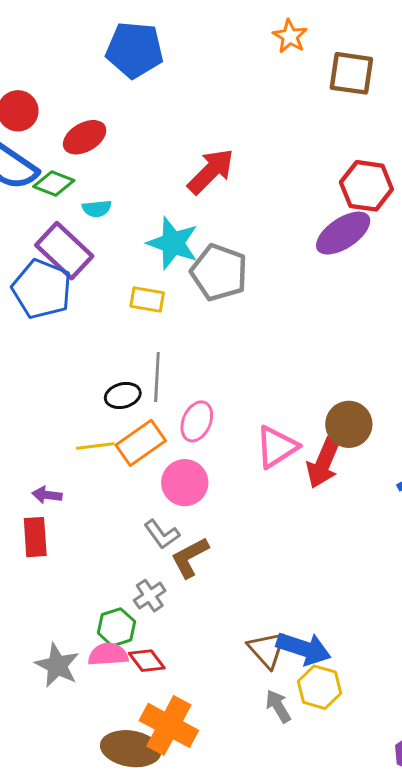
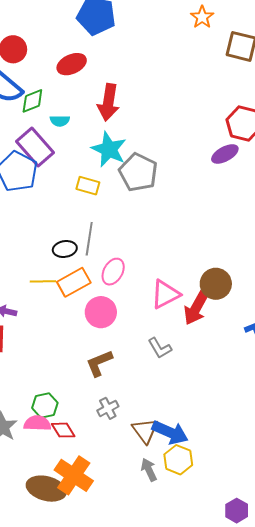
red ellipse: (85, 137) -> (72, 64), moved
red arrow: (211, 171) -> (108, 102), moved, turned 138
green diamond: (54, 184) -> (32, 101), turned -48
purple ellipse: (343, 233) -> (225, 154), size x0.7
gray L-shape: (162, 534) -> (160, 348), moved
gray cross: (150, 596) -> (108, 408), moved

